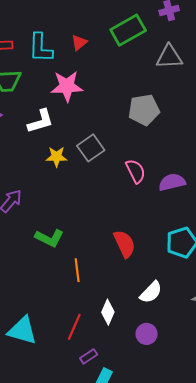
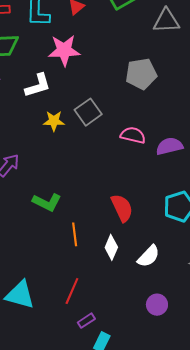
pink semicircle: (136, 171) -> (133, 135), turned -50
white diamond: (108, 312) -> (111, 247), moved
purple circle: (147, 334) -> (157, 305), moved

